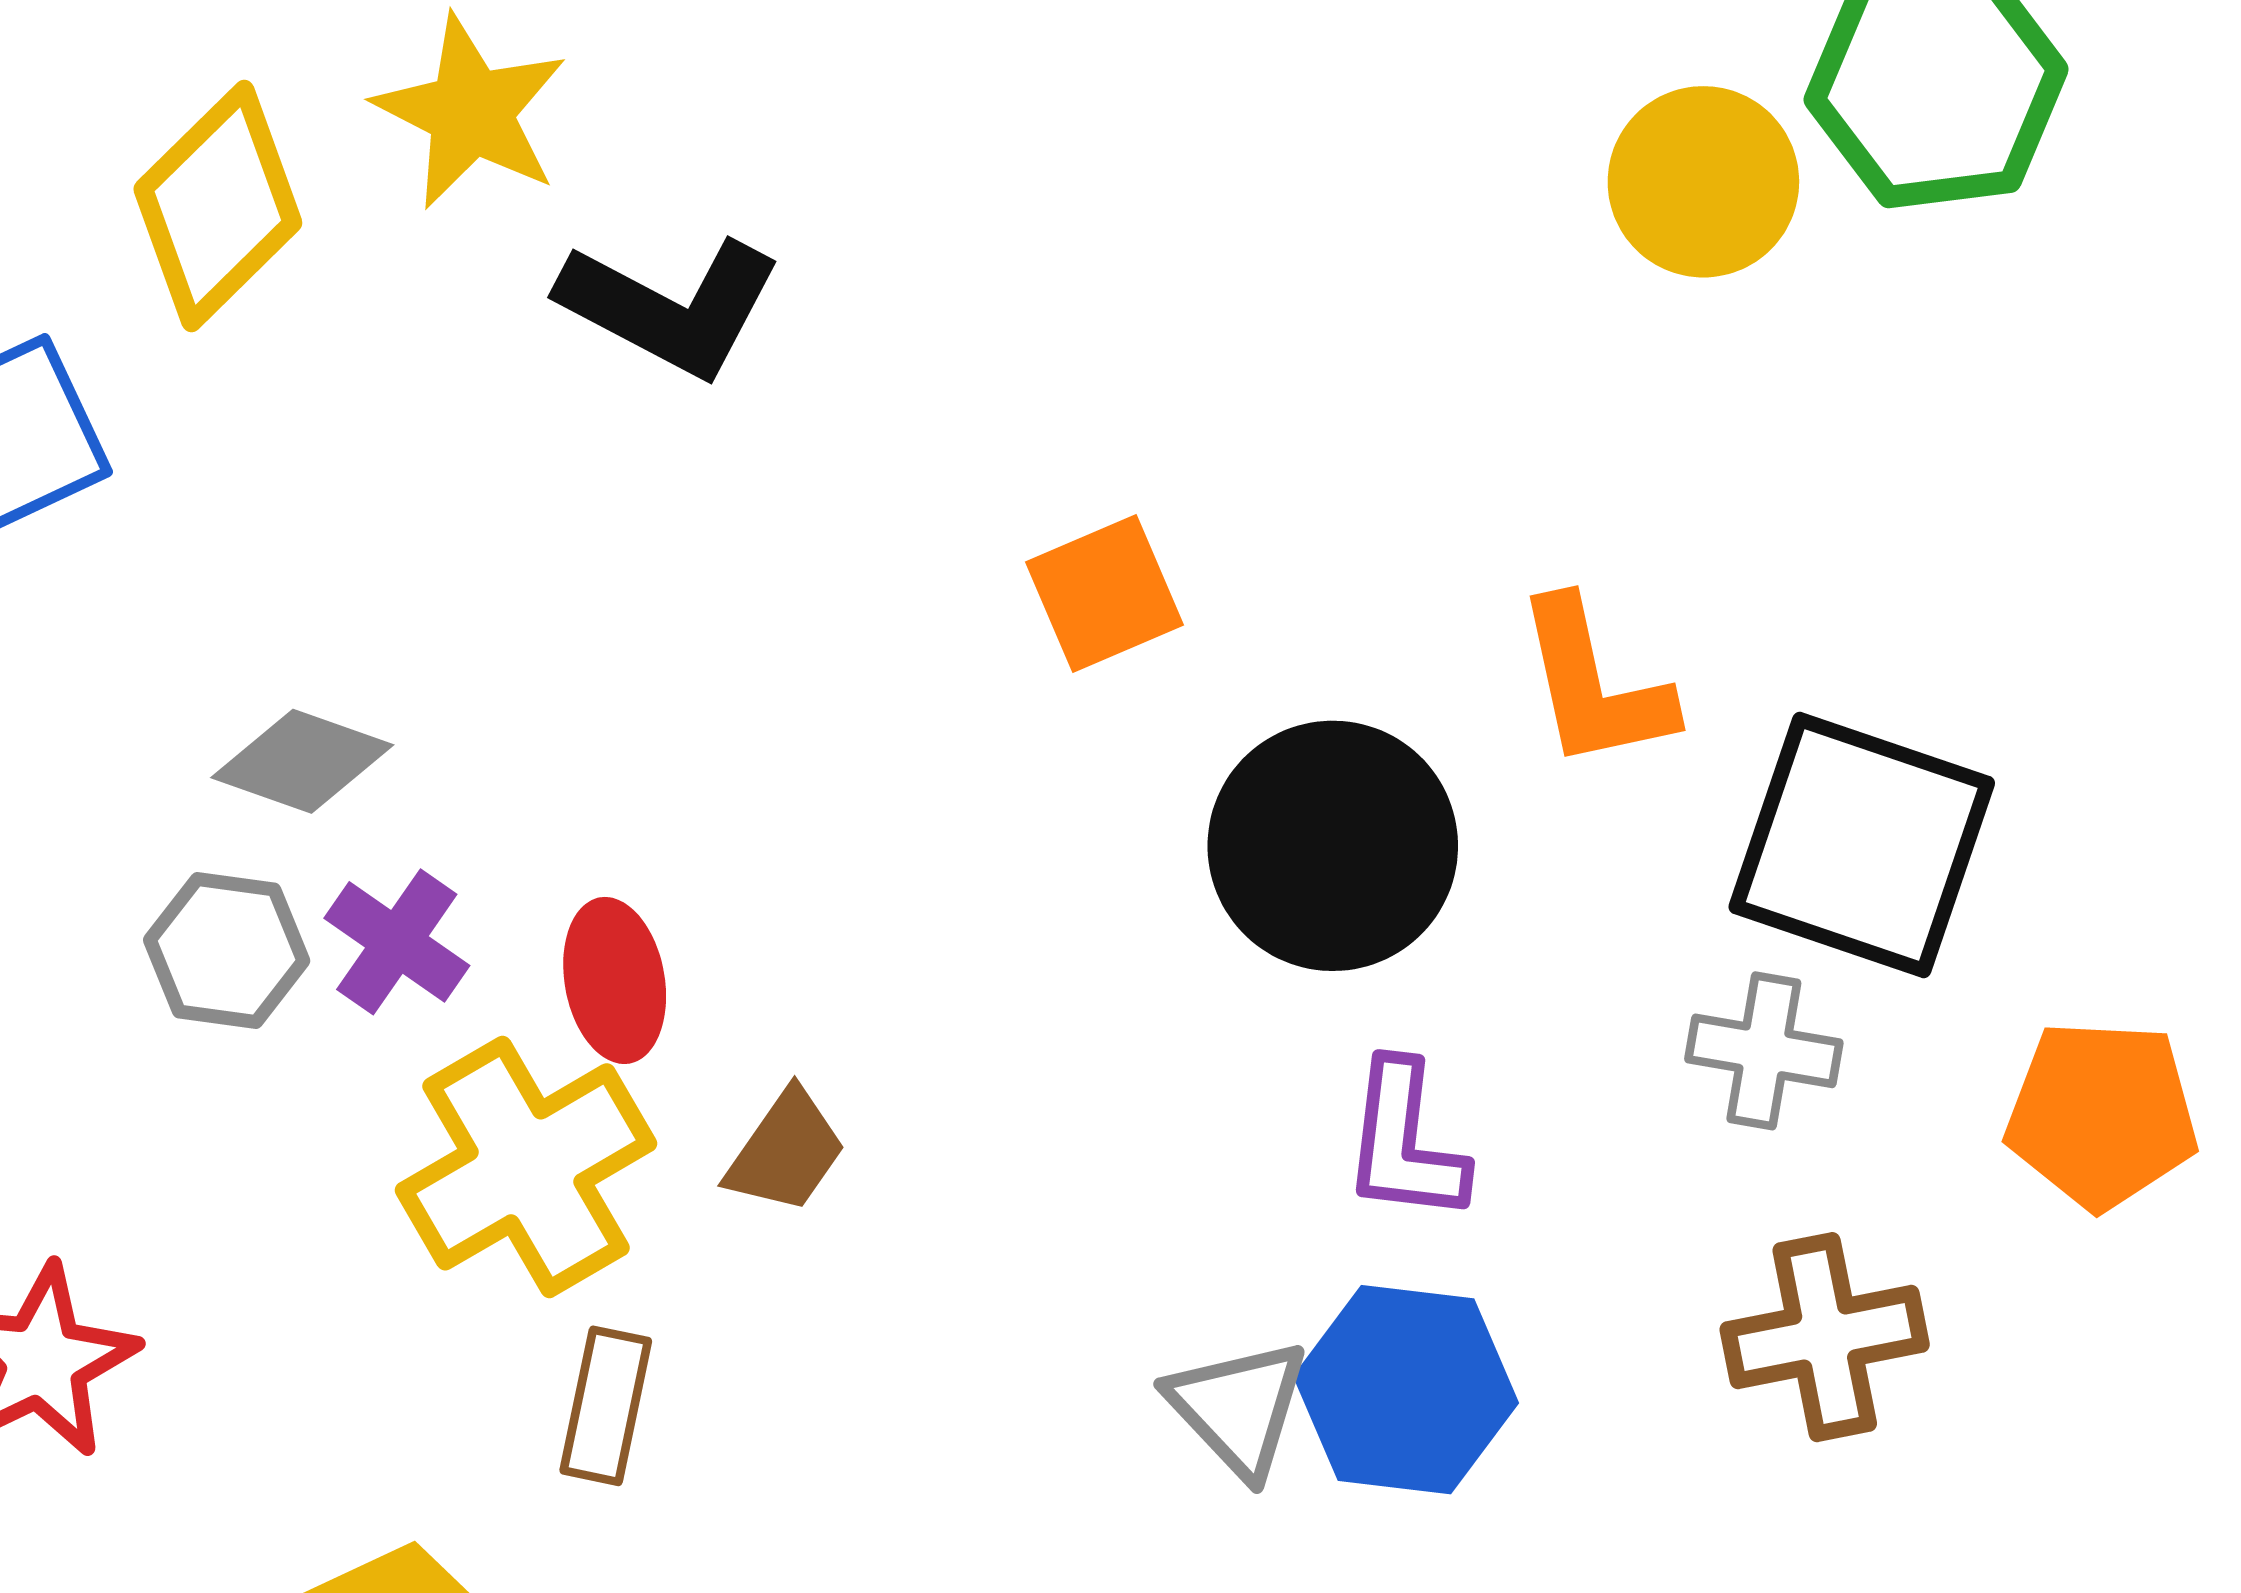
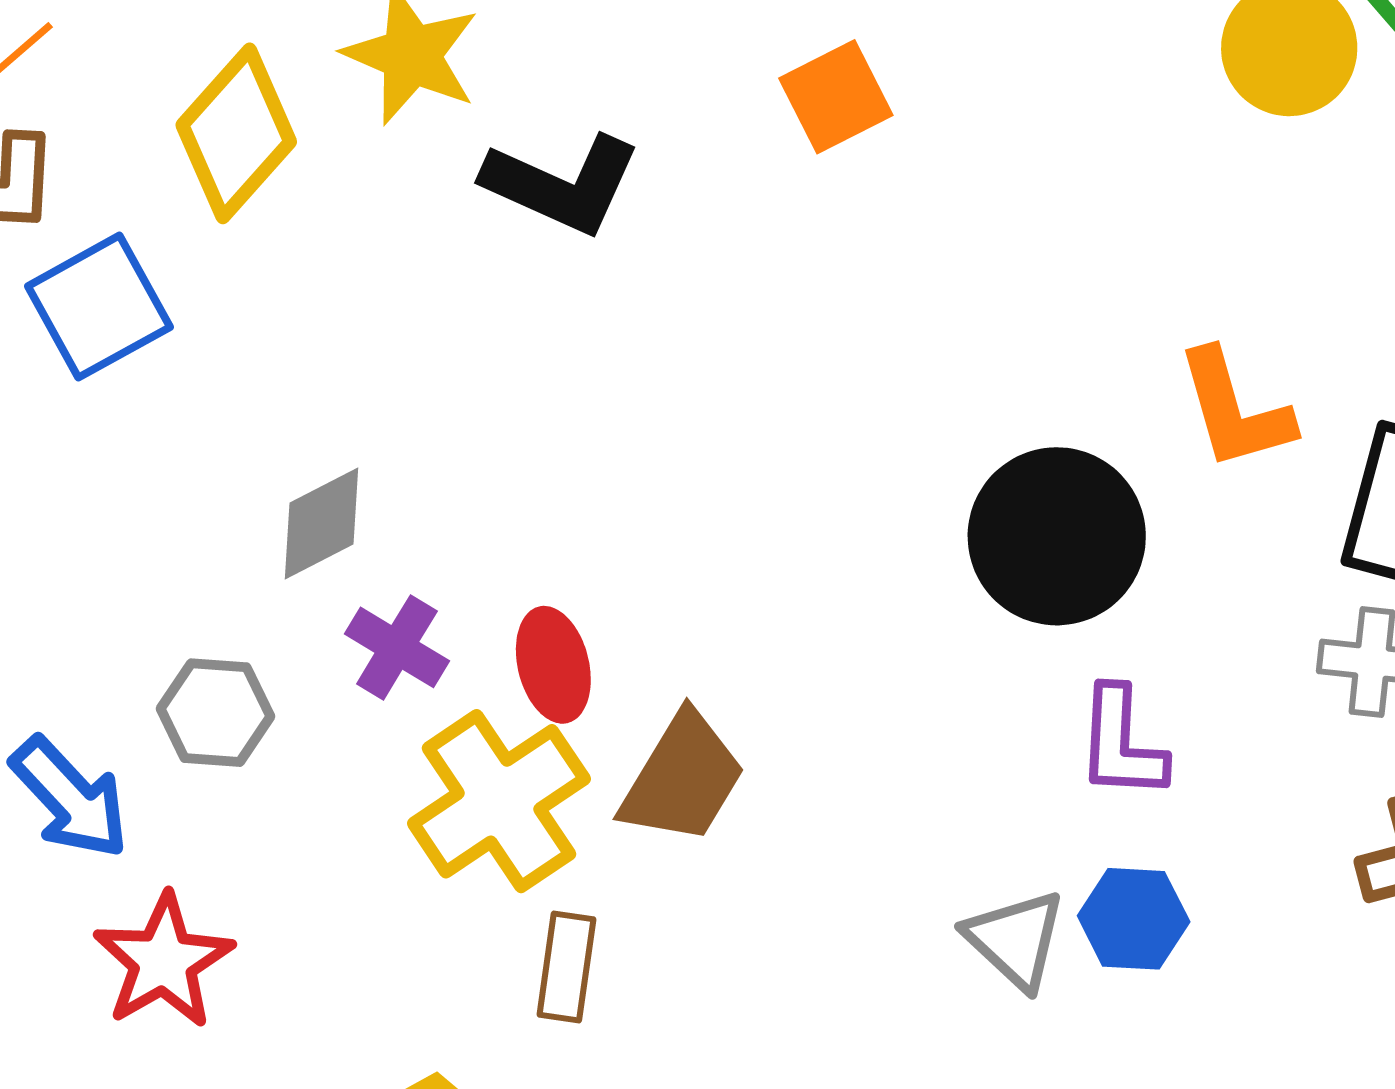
orange square: (1104, 593) -> (836, 97), moved
gray diamond: (302, 761) -> (322, 524), turned -43
gray hexagon: (227, 950) -> (215, 713), moved
brown trapezoid: (786, 1151) -> (683, 778), size x1.5
blue hexagon: (1406, 1390) -> (1134, 919), size x0.7

